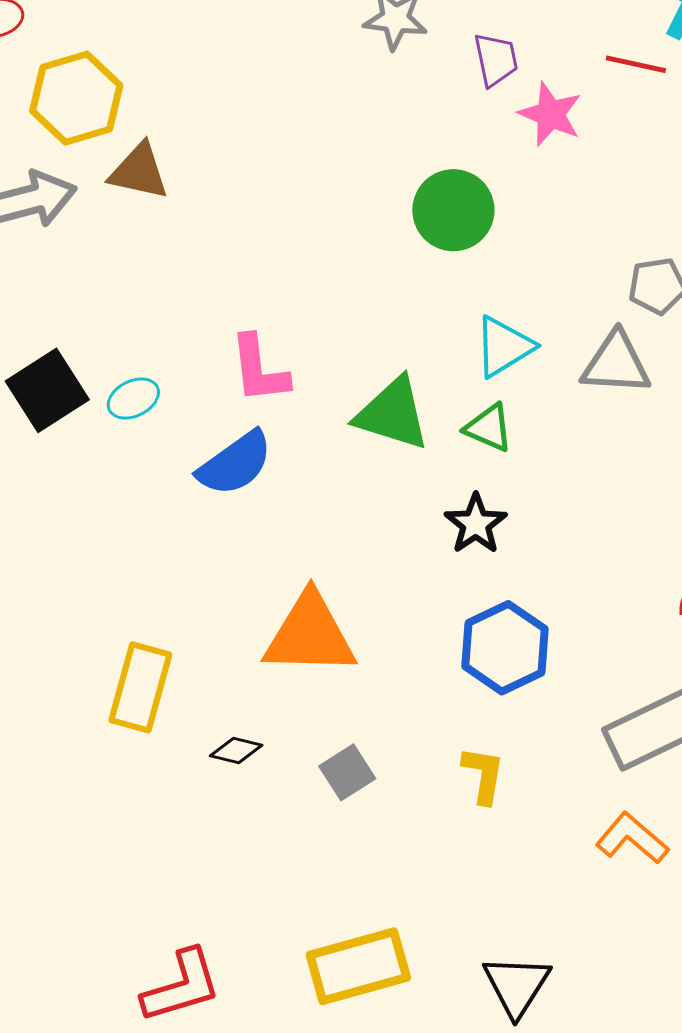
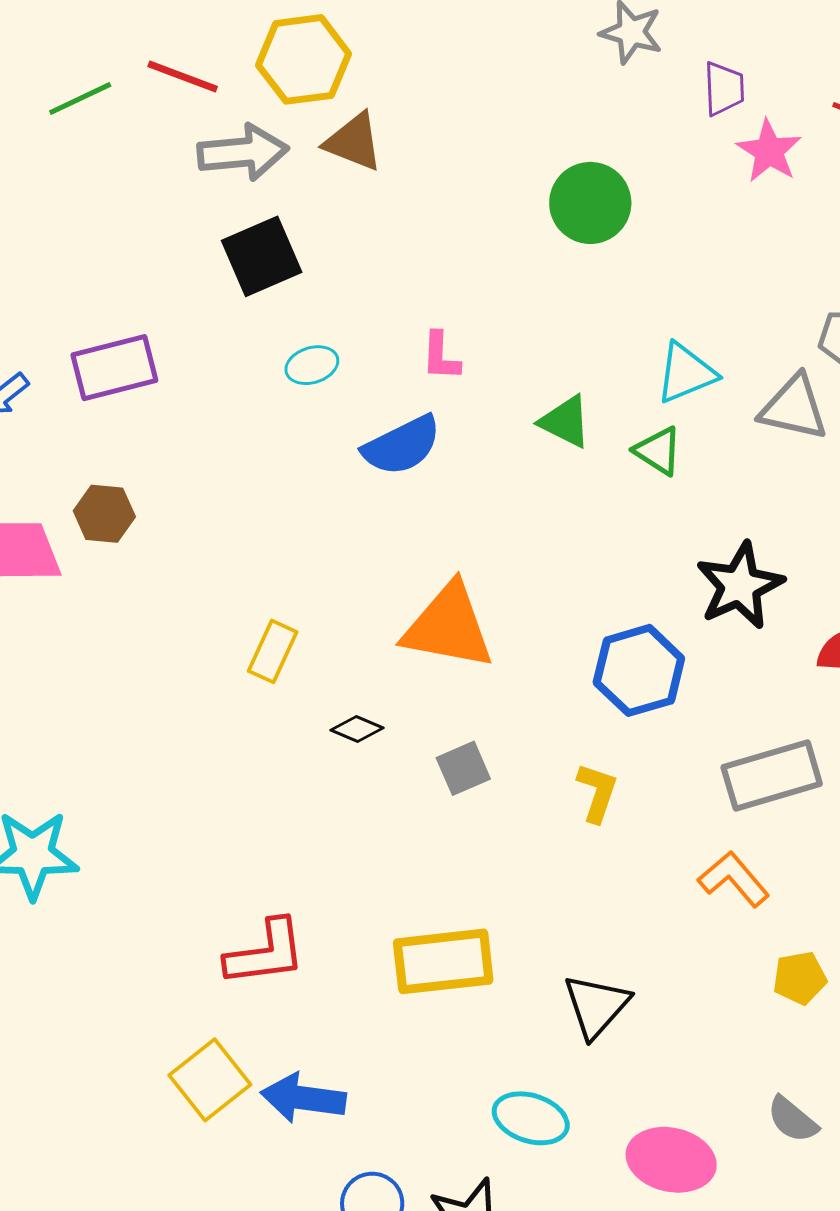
green circle: (453, 210) -> (590, 203), moved
pink L-shape: (259, 369) -> (441, 356), size x0.7
black square: (47, 390) -> (262, 256), moved
green triangle: (393, 414) -> (565, 422), size x0.7
black star: (476, 524) -> (740, 586), moved, size x1.4
yellow rectangle: (140, 687) -> (273, 651), size x0.7

